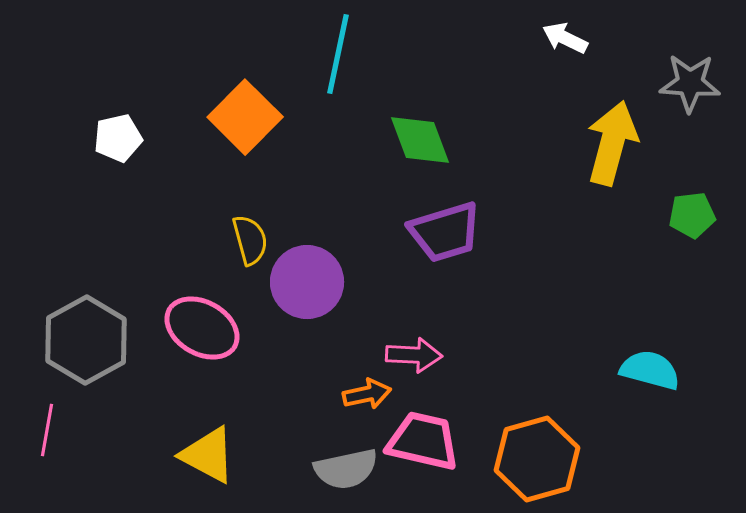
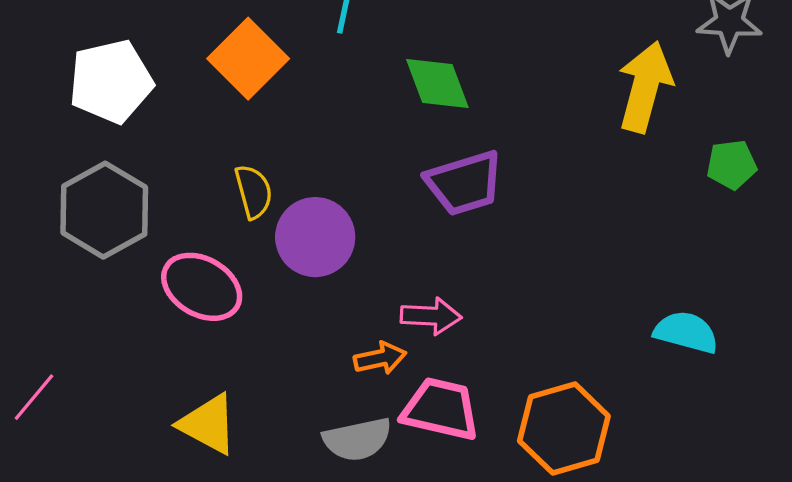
white pentagon: (118, 138) -> (111, 81), size x1.6
gray hexagon: (86, 340) -> (104, 210), moved
pink line: (47, 430) -> (34, 397), turned 30

